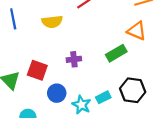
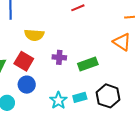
yellow semicircle: (52, 22) -> (34, 35), moved
green rectangle: (116, 53) -> (88, 64), moved
blue circle: (57, 93) -> (27, 85), moved

